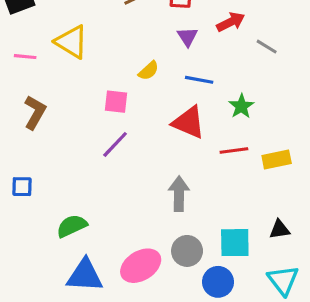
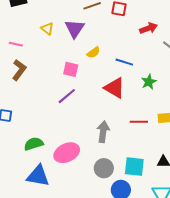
purple triangle: (188, 37) -> (75, 29), moved, size x1.5
yellow triangle: (72, 42) -> (47, 29), size x0.6
pink line: (25, 57) -> (16, 44), moved
red line: (234, 151) -> (139, 122), moved
pink ellipse: (141, 266) -> (67, 153), moved

